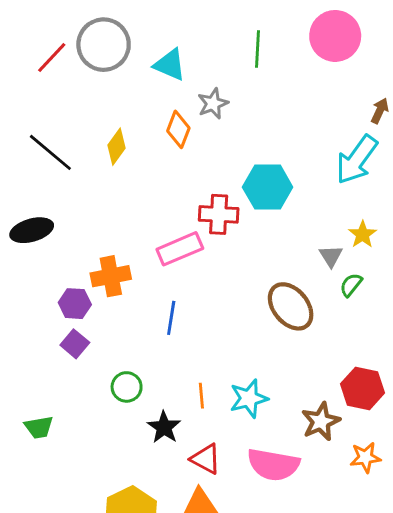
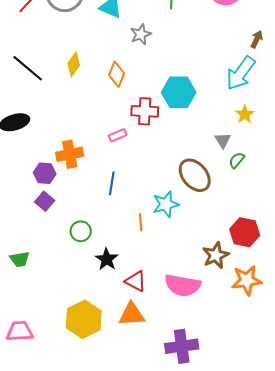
orange diamond: (178, 129) -> (117, 74), moved
yellow star: (363, 234) -> (245, 114), moved
pink rectangle: (180, 249) -> (118, 135), size x0.6
orange line: (201, 396) -> (141, 222), moved
cyan star: (249, 398) -> (166, 204), moved
orange star: (365, 457) -> (247, 280), size x1.4

